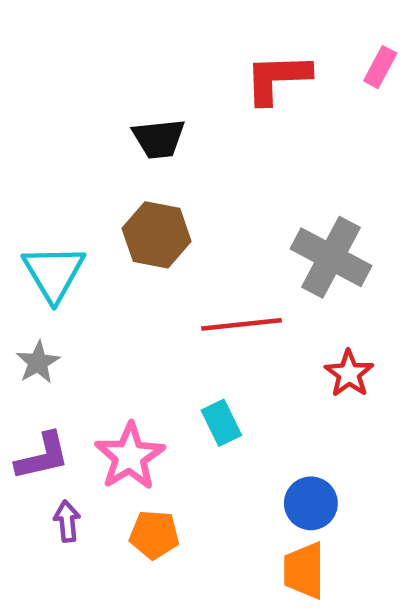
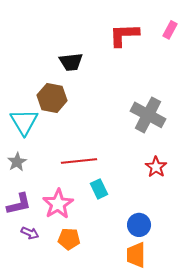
brown hexagon: (157, 235) -> (52, 98), moved
red line: (242, 324) -> (79, 161), moved
purple arrow: (67, 521) -> (30, 233), turned 120

